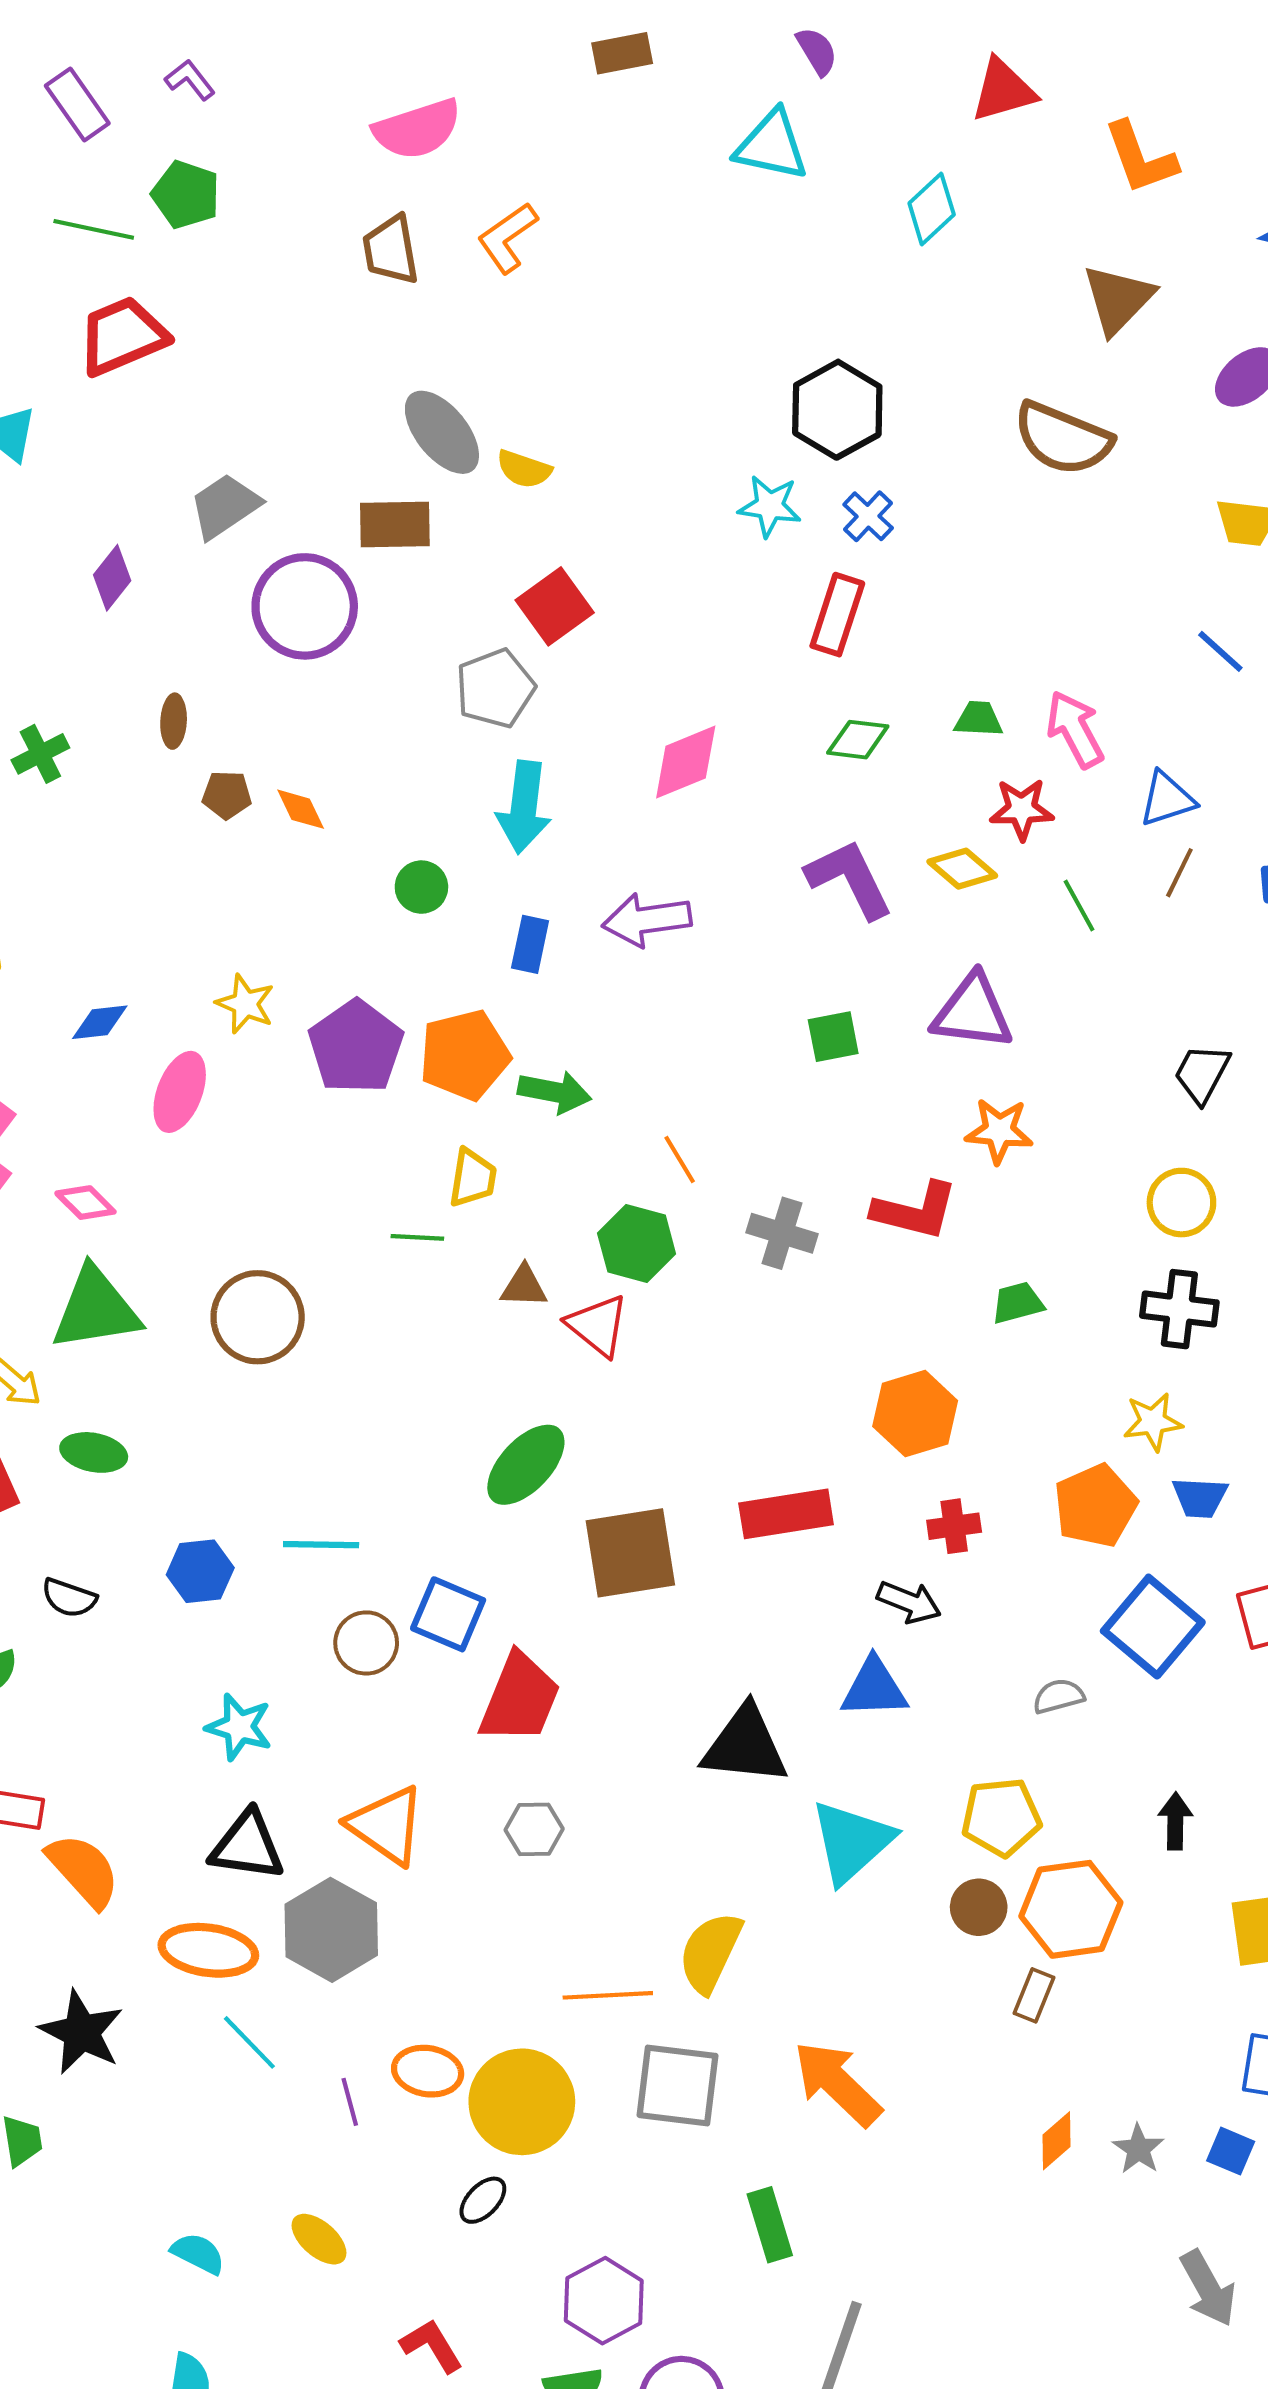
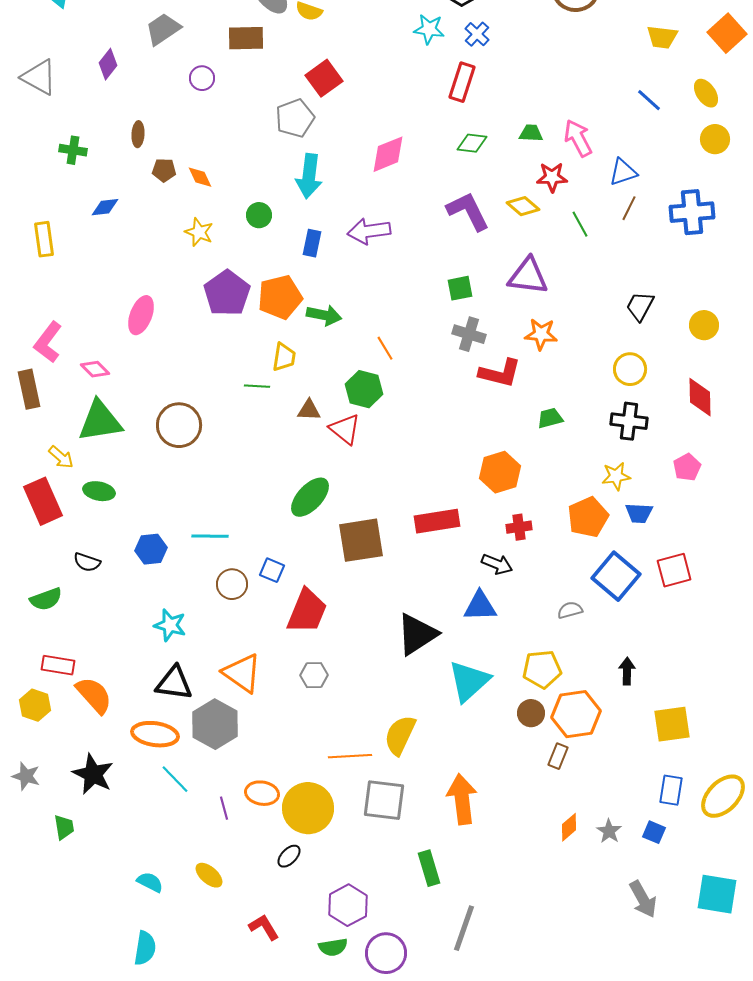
purple circle: (305, 606) -> (202, 78), size x0.5
green cross: (40, 754) -> (73, 150), turned 36
yellow star: (245, 1004) -> (199, 232), moved
blue diamond: (100, 1022) -> (105, 207), moved
gray cross: (782, 1233) -> (469, 334), moved
blue square: (448, 1614) -> (272, 570), size x0.7
black triangle: (745, 1745) -> (417, 634), turned -39
orange arrow: (837, 2083) -> (462, 799), turned 39

